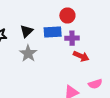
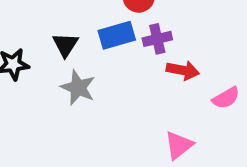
pink semicircle: (95, 84) -> (226, 98), moved

